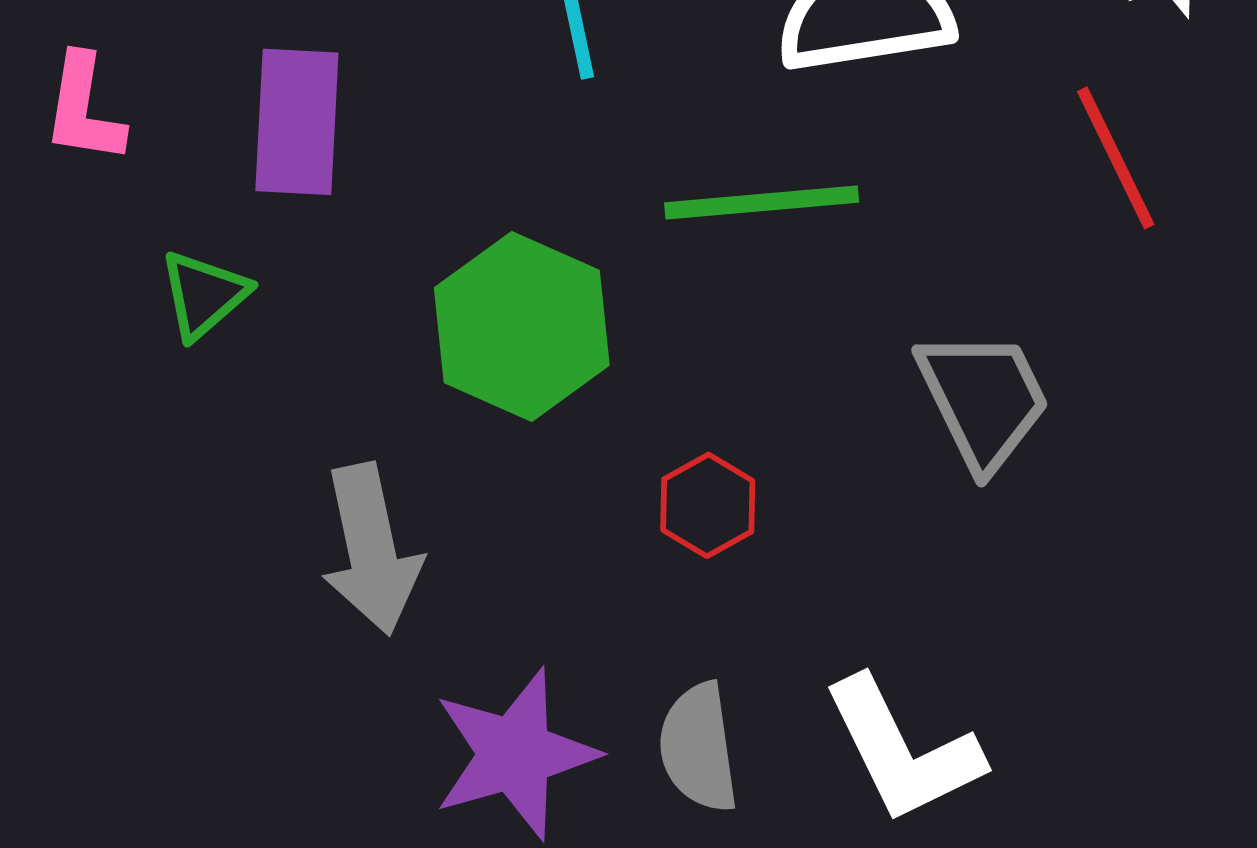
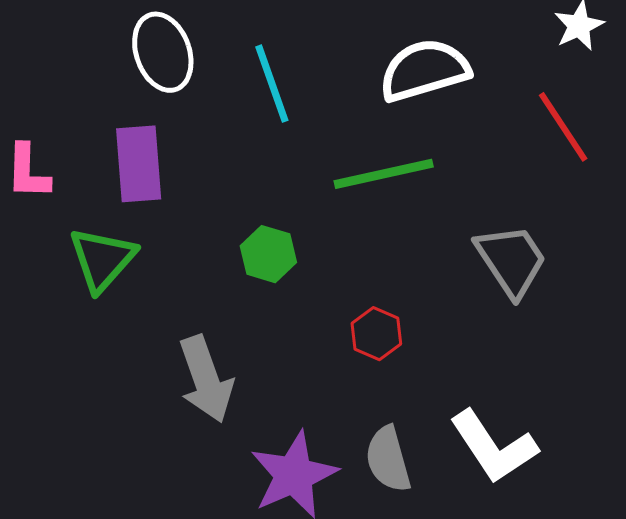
green triangle: (204, 295) -> (102, 259), size x1.4
green hexagon: (522, 327) -> (268, 254), size x0.6

